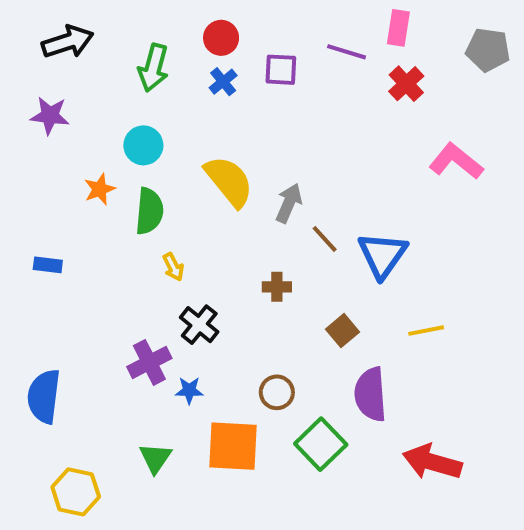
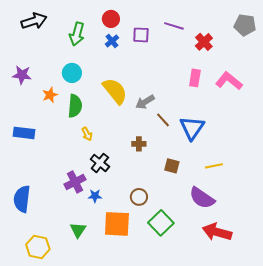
pink rectangle: (398, 28) -> (195, 78), moved
purple star: (50, 116) -> (22, 75), moved
gray arrow: (289, 203) -> (145, 102), turned -144
blue rectangle: (48, 265) -> (24, 133), size x1.5
brown square: (343, 331) -> (172, 166), turned -35
purple semicircle: (370, 394) -> (202, 198), moved, turned -52

